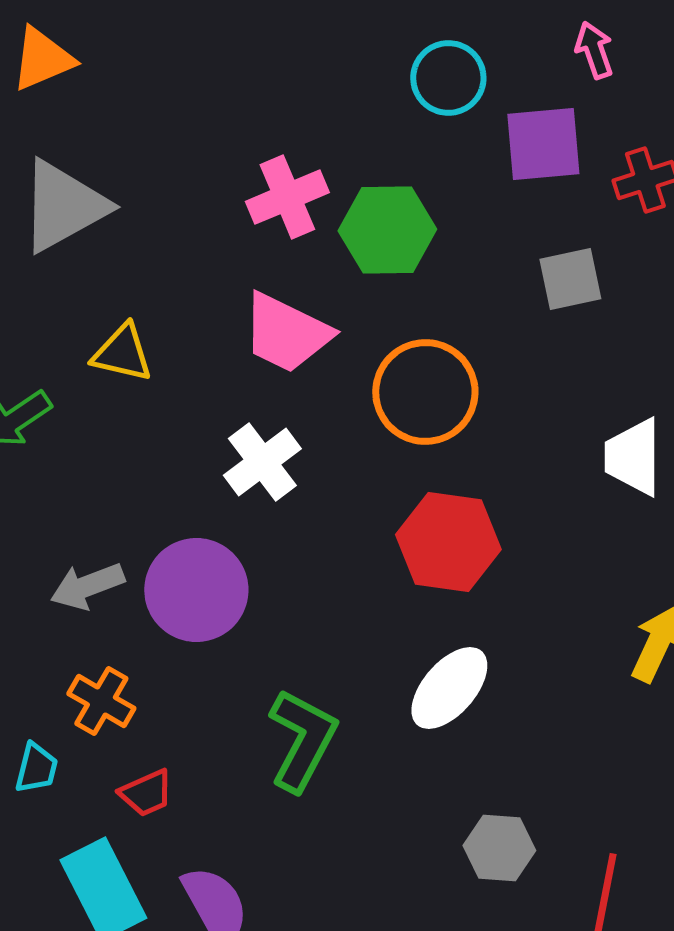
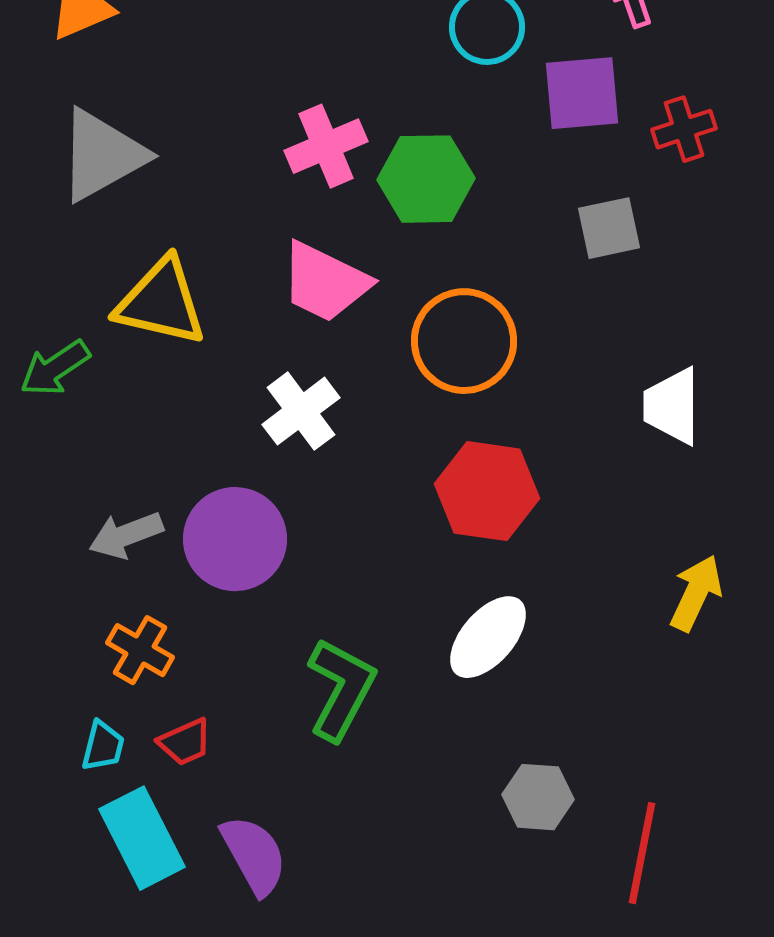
yellow triangle: (122, 353) -> (161, 302), size x1.5
cyan trapezoid: (36, 768) -> (103, 746), moved

